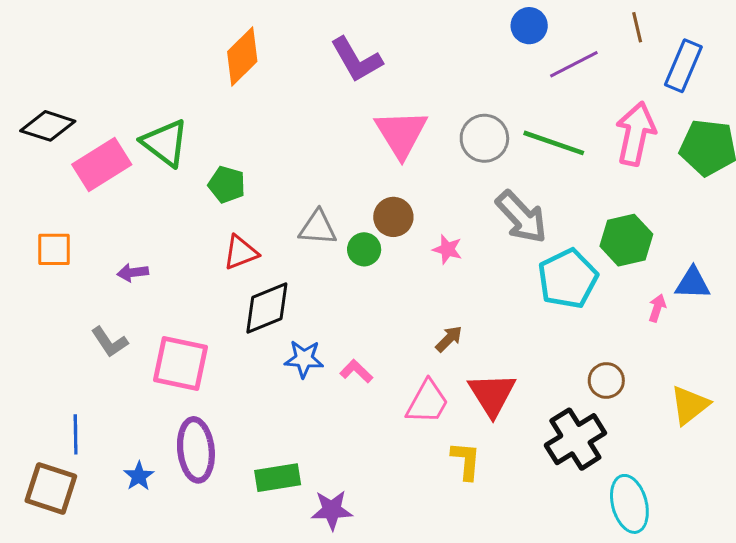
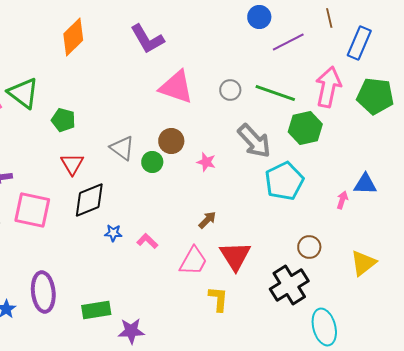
pink triangle: (401, 134) -> (176, 87), turned -39
gray circle: (484, 138) -> (230, 90), size x0.7
gray triangle: (318, 228) -> (122, 148), turned 32
green hexagon: (626, 240) -> (305, 128), moved
red triangle: (241, 252) -> (72, 164), turned -40
blue star: (304, 359) -> (113, 233), size x0.7
pink square: (181, 364) -> (32, 210), moved

